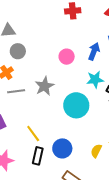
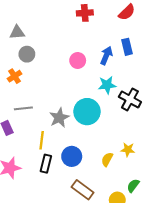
gray star: (44, 86) -> (59, 118), moved
gray line: (16, 91) -> (23, 108), moved
yellow line: (33, 133) -> (42, 140), turned 42

